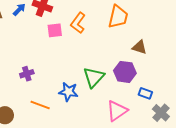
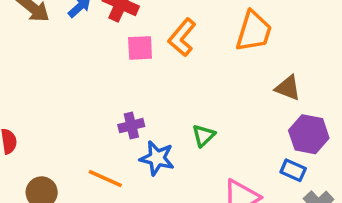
purple hexagon: (125, 72) -> (309, 134), moved
purple cross: (27, 74) -> (131, 126), moved
green triangle: (94, 77) -> (204, 136), size x0.6

